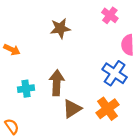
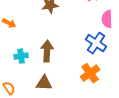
brown triangle: (72, 109) -> (44, 83), moved, turned 36

